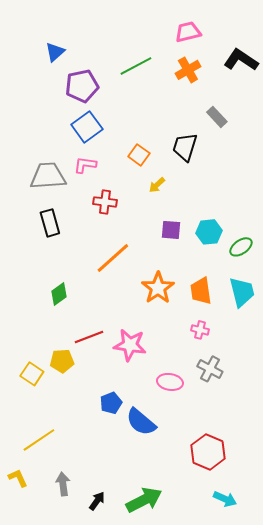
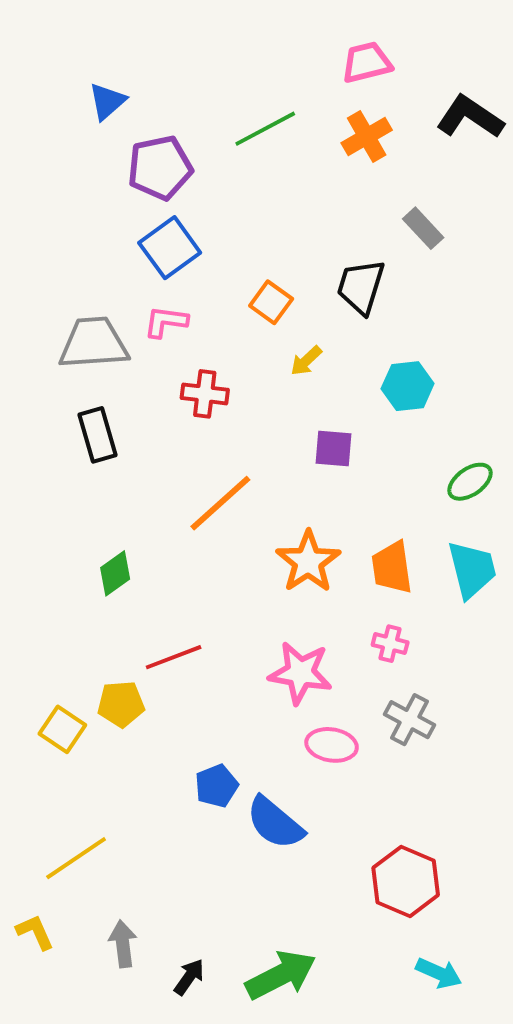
cyan hexagon: (209, 232) -> (408, 386), moved
pink star: (130, 345) -> (300, 673), moved

